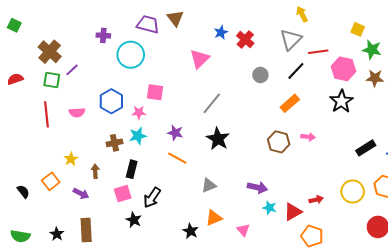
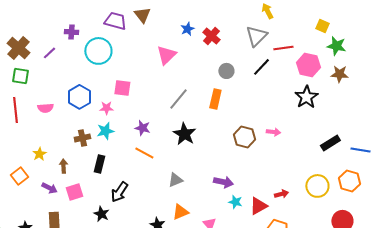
purple line: (72, 70) -> (49, 53), moved
orange rectangle: (290, 103) -> (215, 99), moved, turned -36
pink square: (123, 194) -> (74, 192), moved

